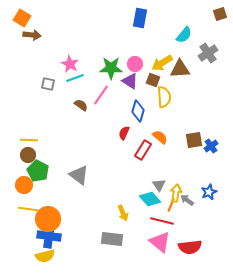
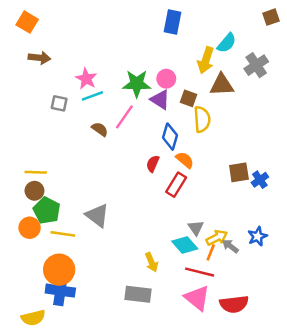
brown arrow: (32, 35) -> (39, 58), moved
yellow arrow: (162, 63) -> (206, 60), moved, turned -40
orange semicircle: (160, 137) -> (185, 160), moved
yellow arrow: (176, 193) -> (217, 238), turned 54
yellow line: (28, 209) -> (63, 234), moved
yellow semicircle: (45, 256) -> (33, 318), moved

